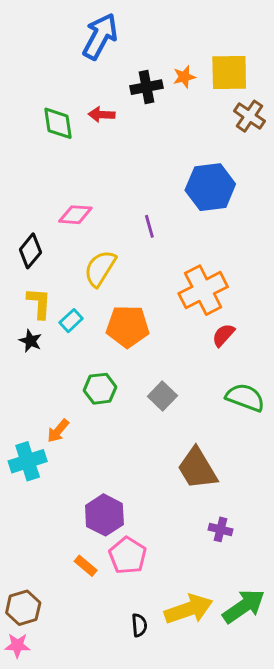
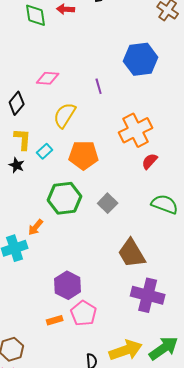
green hexagon: (100, 389) -> (65, 198), size x1.5
purple cross: (220, 529) -> (148, 295), size x2.0
orange rectangle: (86, 566) -> (55, 320), turned -56

